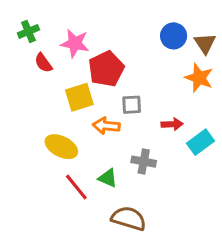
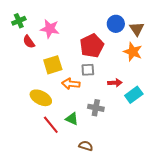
red pentagon: (106, 69) -> (92, 46), moved
brown semicircle: (129, 218) -> (86, 146), size x0.6

